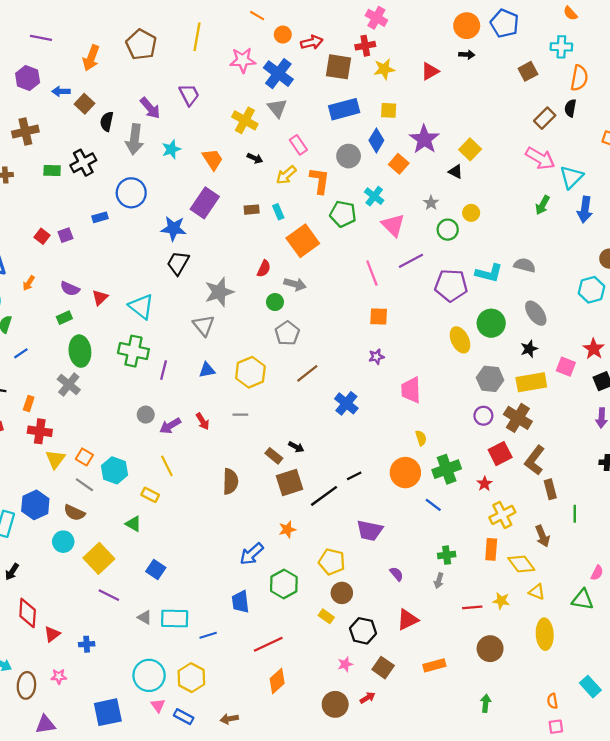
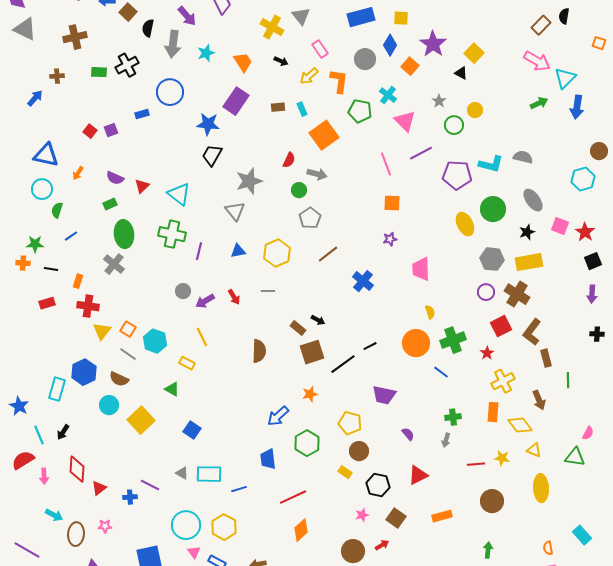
green arrow: (542, 205) -> (539, 103), turned -144
pink square: (566, 367) -> (560, 226), moved
purple line: (109, 595) -> (150, 485), moved

